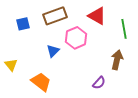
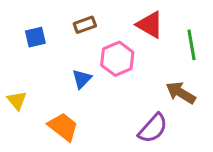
brown rectangle: (55, 16) -> (85, 25), size x0.6
brown arrow: (117, 60) -> (181, 93), turned -72
purple semicircle: (99, 83) -> (153, 128), size x1.5

